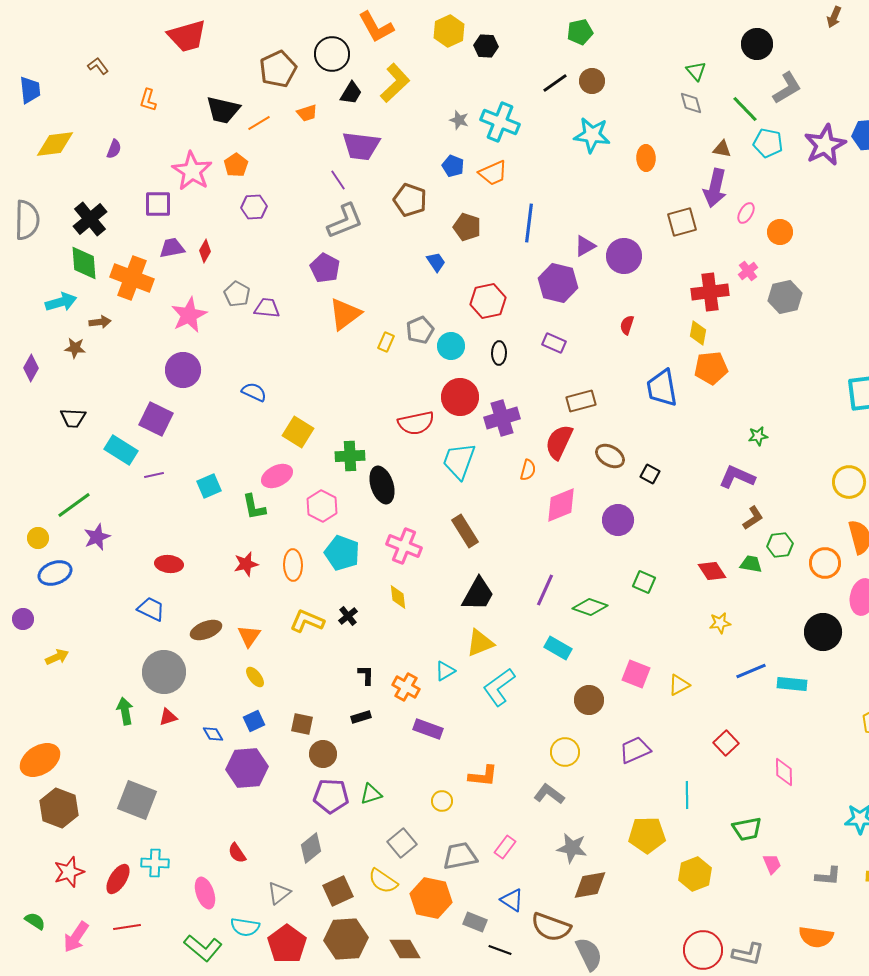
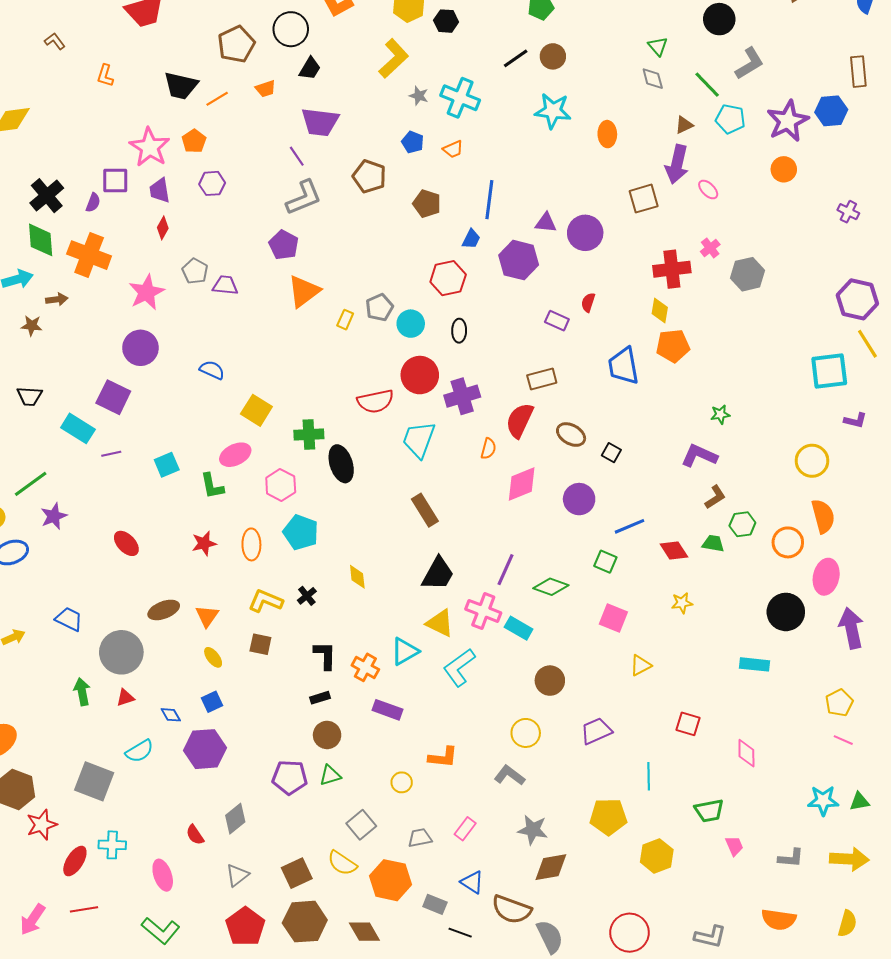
yellow L-shape: (395, 83) -> (394, 58), moved
purple semicircle: (114, 149) -> (93, 203), moved
brown triangle: (722, 149) -> (684, 125), turned -36
orange trapezoid: (493, 173) -> (453, 149), size x0.7
pink ellipse: (746, 213) -> (708, 190), turned -75
orange circle: (780, 232) -> (784, 169), moved
purple triangle: (585, 246) -> (546, 223), turned 35
purple trapezoid: (172, 248) -> (160, 191), moved, turned -88
blue trapezoid: (436, 262) -> (471, 239), moved, turned 60
purple rectangle: (554, 343) -> (557, 321), moved
pink cross: (404, 546) -> (483, 611), moved
red ellipse: (169, 564) -> (126, 543), turned 40
blue trapezoid: (151, 609) -> (69, 619), moved
yellow triangle: (480, 643) -> (440, 623), turned 48
cyan triangle: (445, 671) -> (405, 651), size x1.4
blue line: (751, 671) -> (630, 526), moved
pink square: (636, 674) -> (613, 618), moved
black L-shape: (366, 675) -> (325, 655), size x1.4
brown square: (302, 724) -> (260, 644), moved
red square: (726, 743) -> (688, 724), turned -30
brown circle: (323, 754) -> (327, 735), moved
gray diamond: (311, 848) -> (235, 819), moved
gray trapezoid: (460, 856) -> (420, 838), size x0.7
red star: (69, 872) -> (42, 825), moved
cyan semicircle: (245, 927) -> (139, 751), moved, turned -40
red circle: (703, 950) -> (630, 933), moved

